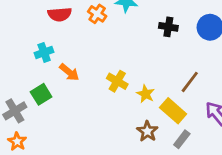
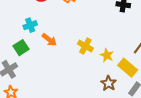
green square: (41, 94) -> (21, 48), moved

